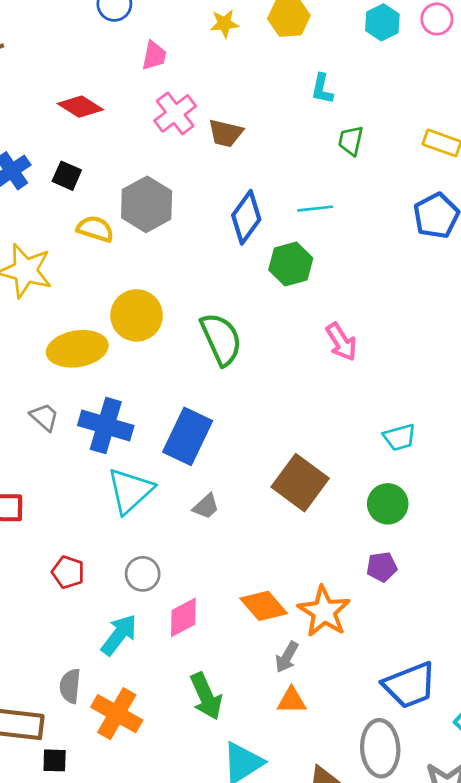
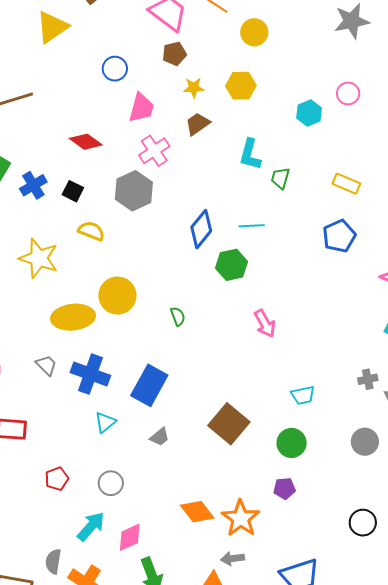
cyan hexagon: (382, 22) -> (309, 113), moved
pink trapezoid: (154, 56) -> (141, 108), size x1.4
cyan L-shape: (322, 89) -> (250, 154), moved, size x1.4
brown trapezoid: (226, 133) -> (198, 124), moved, turned 128
gray hexagon: (147, 204) -> (134, 191), moved
green semicircle: (221, 339) -> (178, 316), size x0.5
cyan triangle: (130, 491) -> (105, 422), size x0.6
red pentagon: (68, 572) -> (57, 479), turned 30
pink diamond: (183, 617) -> (130, 537), moved
gray arrow: (287, 657) -> (233, 558), moved, turned 50

